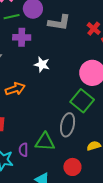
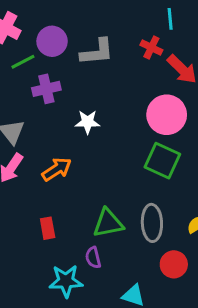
gray ellipse: (68, 125) -> (152, 223), moved
green triangle: (45, 142) -> (108, 223), moved

